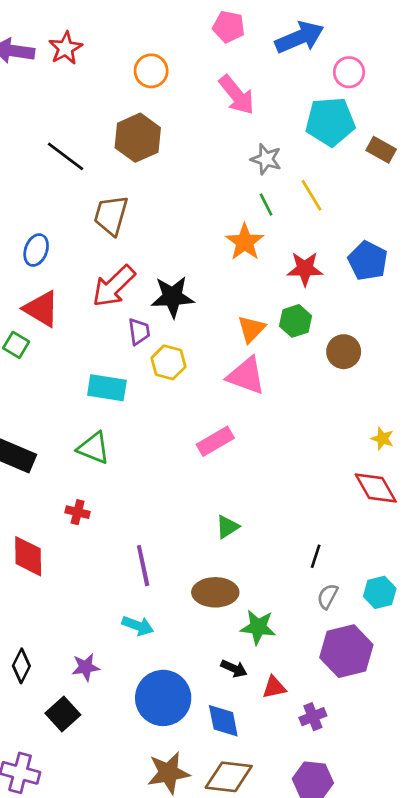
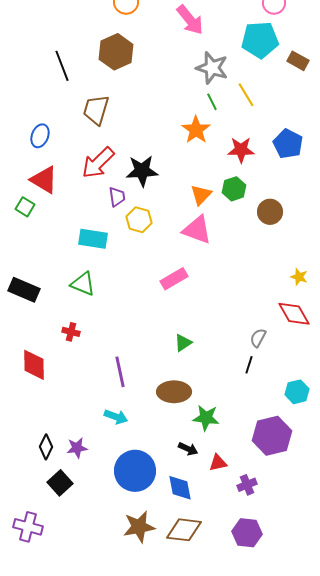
black line: (66, 156) -> (62, 66), turned 32
gray star: (266, 159) -> (212, 68), size x1.4
gray semicircle: (328, 596) -> (258, 338), moved
black diamond: (21, 666) -> (46, 447), moved

